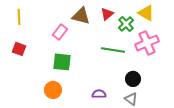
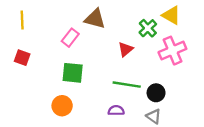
red triangle: (107, 14) -> (125, 49), moved
green line: (113, 50) -> (127, 85), moved

